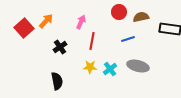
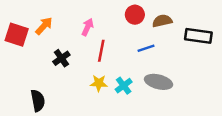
red square: (24, 28) -> (17, 35), turned -30
black semicircle: (57, 81) -> (38, 101), moved

